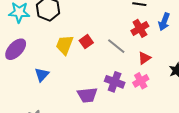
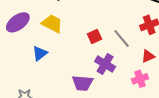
red square: (86, 42) -> (95, 37), moved
yellow trapezoid: (65, 45) -> (52, 24), moved, turned 85
purple cross: (115, 82) -> (105, 64), moved

